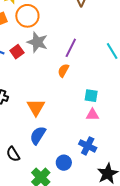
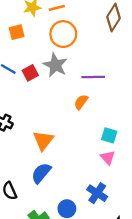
orange circle: (27, 16) -> (63, 34), moved
purple line: (71, 48) -> (93, 77), turned 54
pink triangle: (92, 115) -> (108, 158), turned 40

